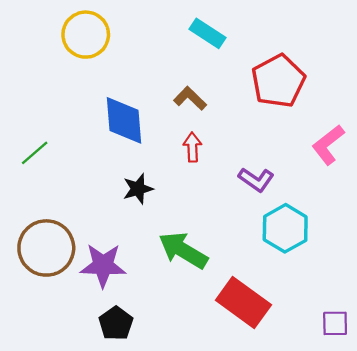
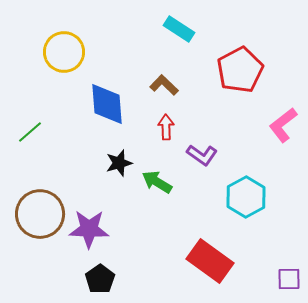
yellow circle: (86, 35) -> (64, 52), moved
purple L-shape: (256, 180) -> (202, 155), moved
green arrow: (183, 250) -> (157, 182), moved, size x0.7

